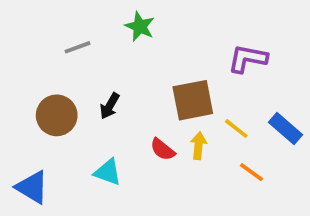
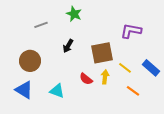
black arrow: (110, 106) -> (68, 46), moved
blue triangle: (32, 187) -> (24, 90), moved

